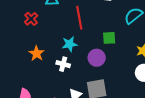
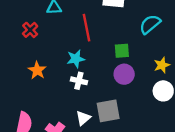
purple circle: (97, 58) -> (124, 74), moved
white cross: (63, 64) -> (79, 81), moved

